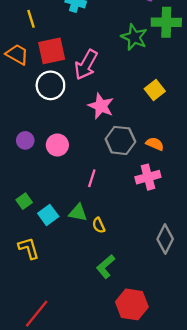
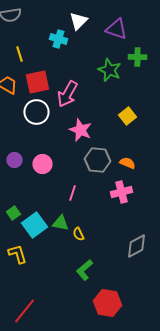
green cross: (166, 22) -> (137, 57), size x0.7
cyan square: (48, 215) -> (34, 225), size x1.4
gray diamond: (165, 239) -> (136, 246), turned 35

